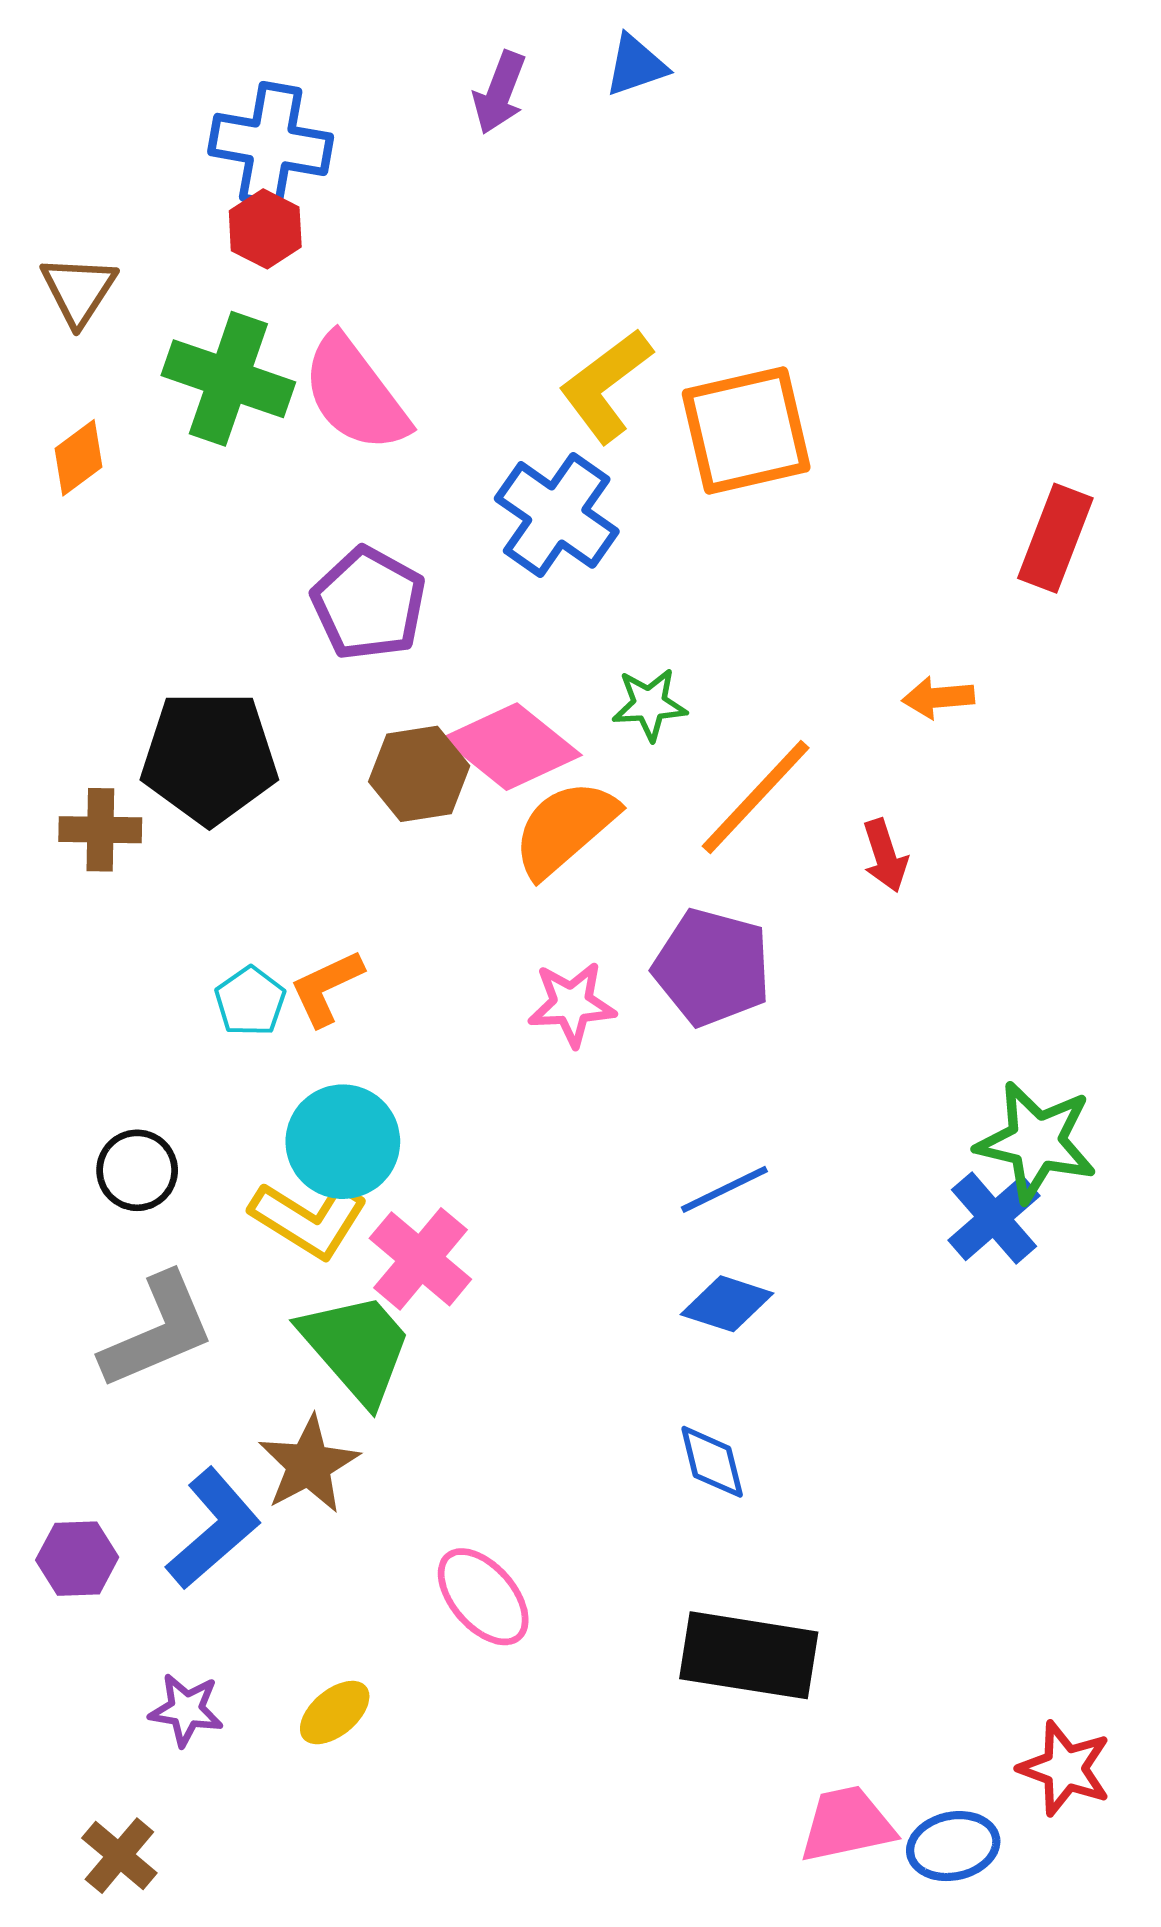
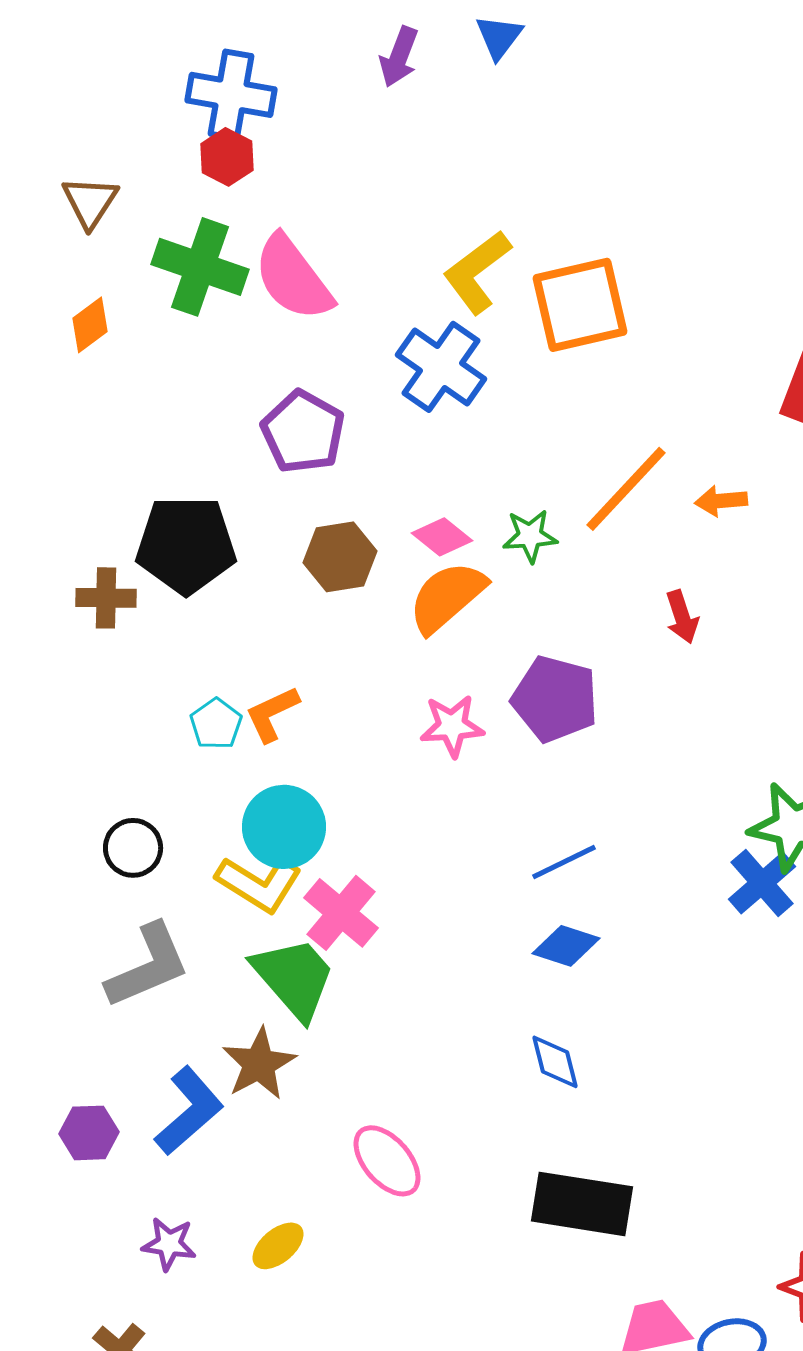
blue triangle: (636, 65) -> (499, 37), turned -34
green star: (649, 704) -> (530, 536), moved
pink diamond: (512, 747) -> (442, 537), moved, size x0.6
orange line: (756, 797) -> (626, 489), moved

